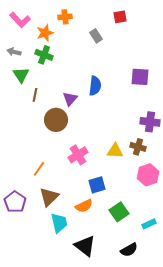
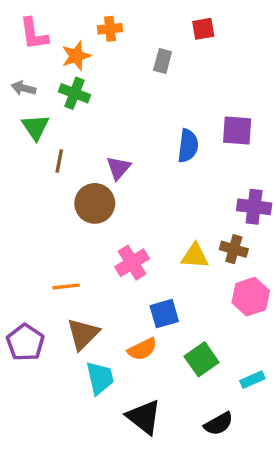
pink L-shape: (20, 20) -> (34, 34), turned 35
gray rectangle: (96, 36) -> (163, 61), turned 48
blue semicircle: (95, 86) -> (188, 146), moved
orange line: (39, 169) -> (66, 286), turned 49

